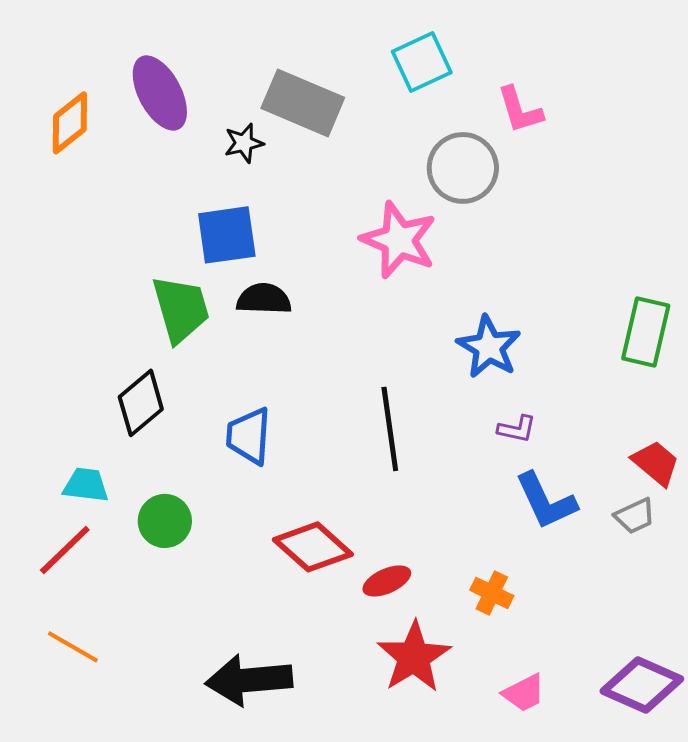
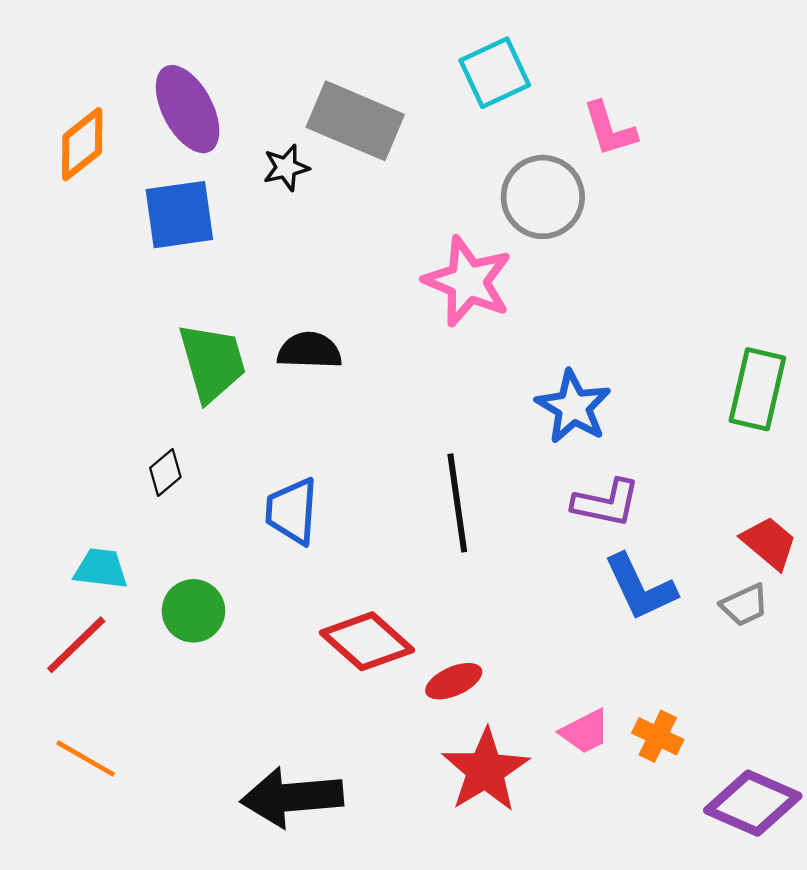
blue square: (227, 235) -> (179, 215), moved
black diamond: (141, 403) -> (165, 472), size x0.6
purple L-shape: (517, 429) -> (606, 503), size x1.5
orange cross: (492, 593) -> (658, 736), moved
pink trapezoid: (524, 693) -> (585, 732), moved

